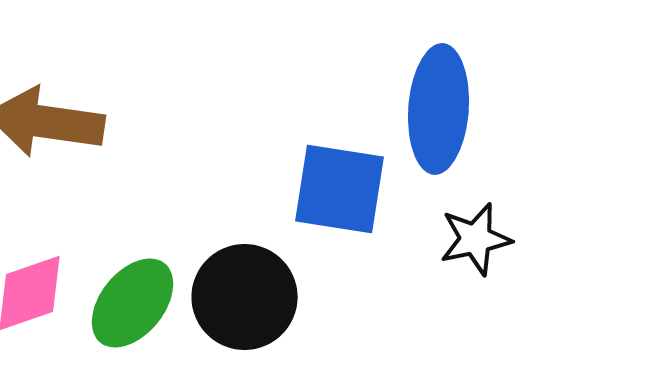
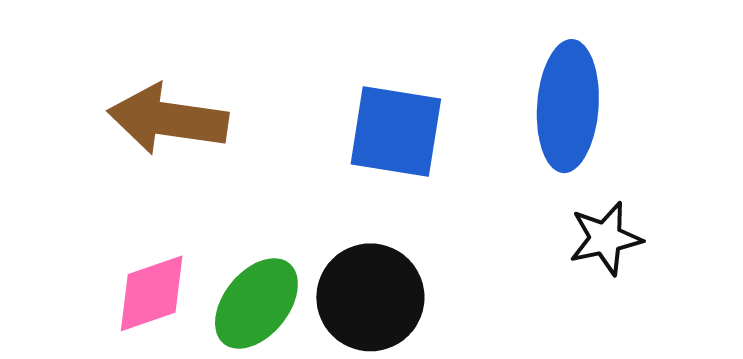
blue square: (340, 189) -> (396, 132), moved

